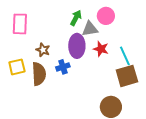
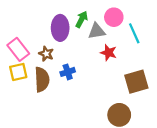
pink rectangle: (20, 24) -> (18, 49), moved, turned -40
purple ellipse: (77, 46) -> (60, 28), moved
cyan line: (125, 56) -> (134, 33), moved

